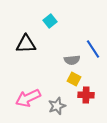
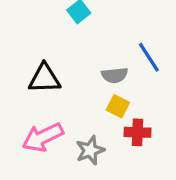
black triangle: (26, 44) -> (44, 78), moved

